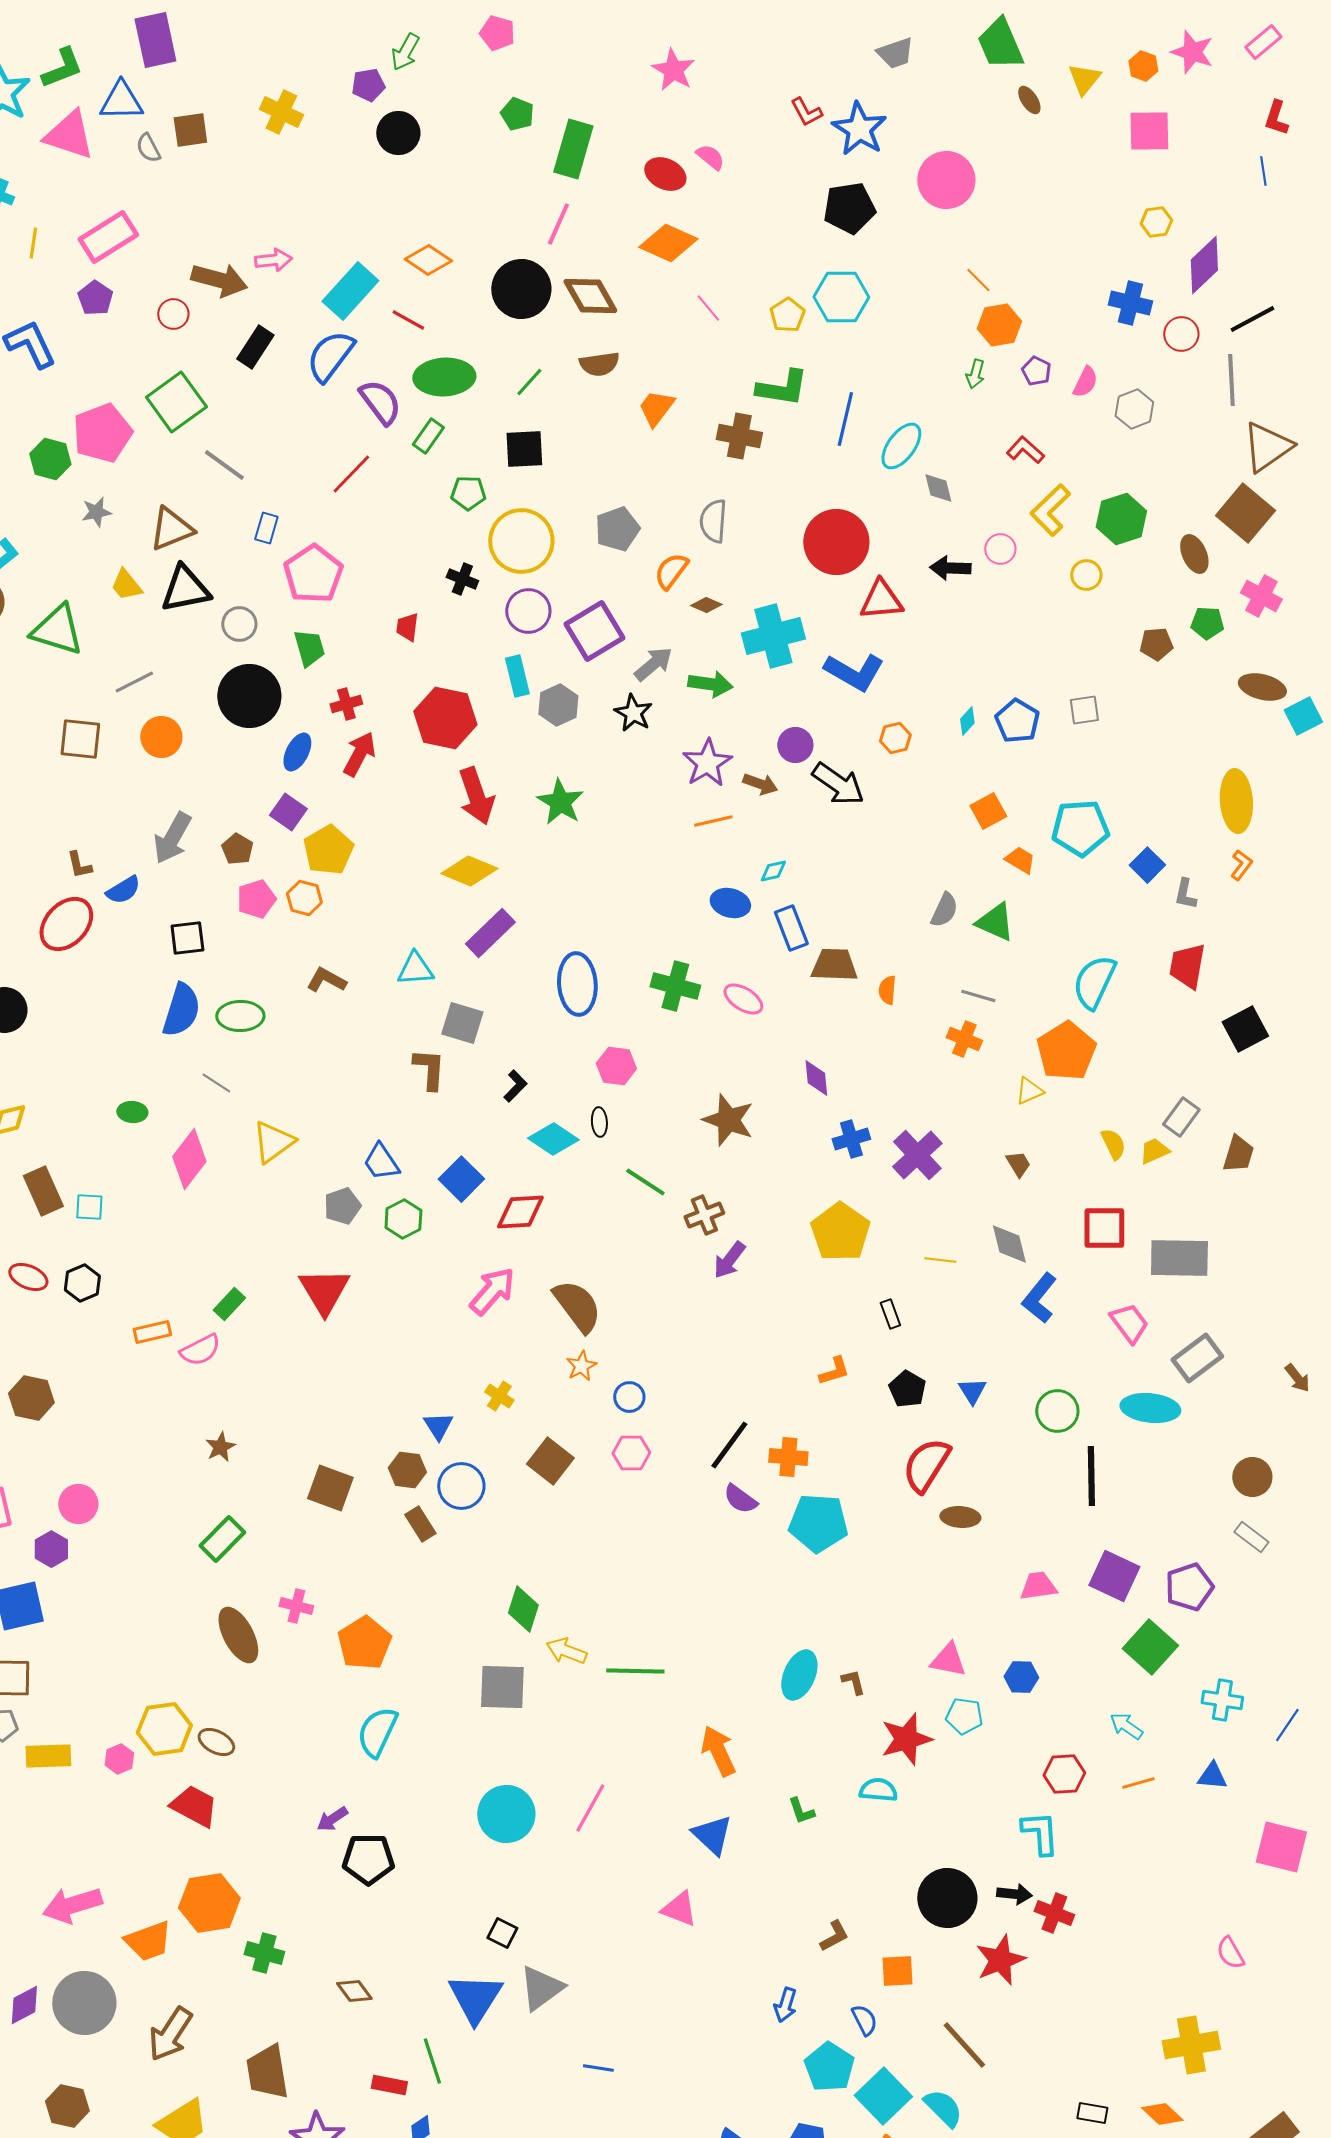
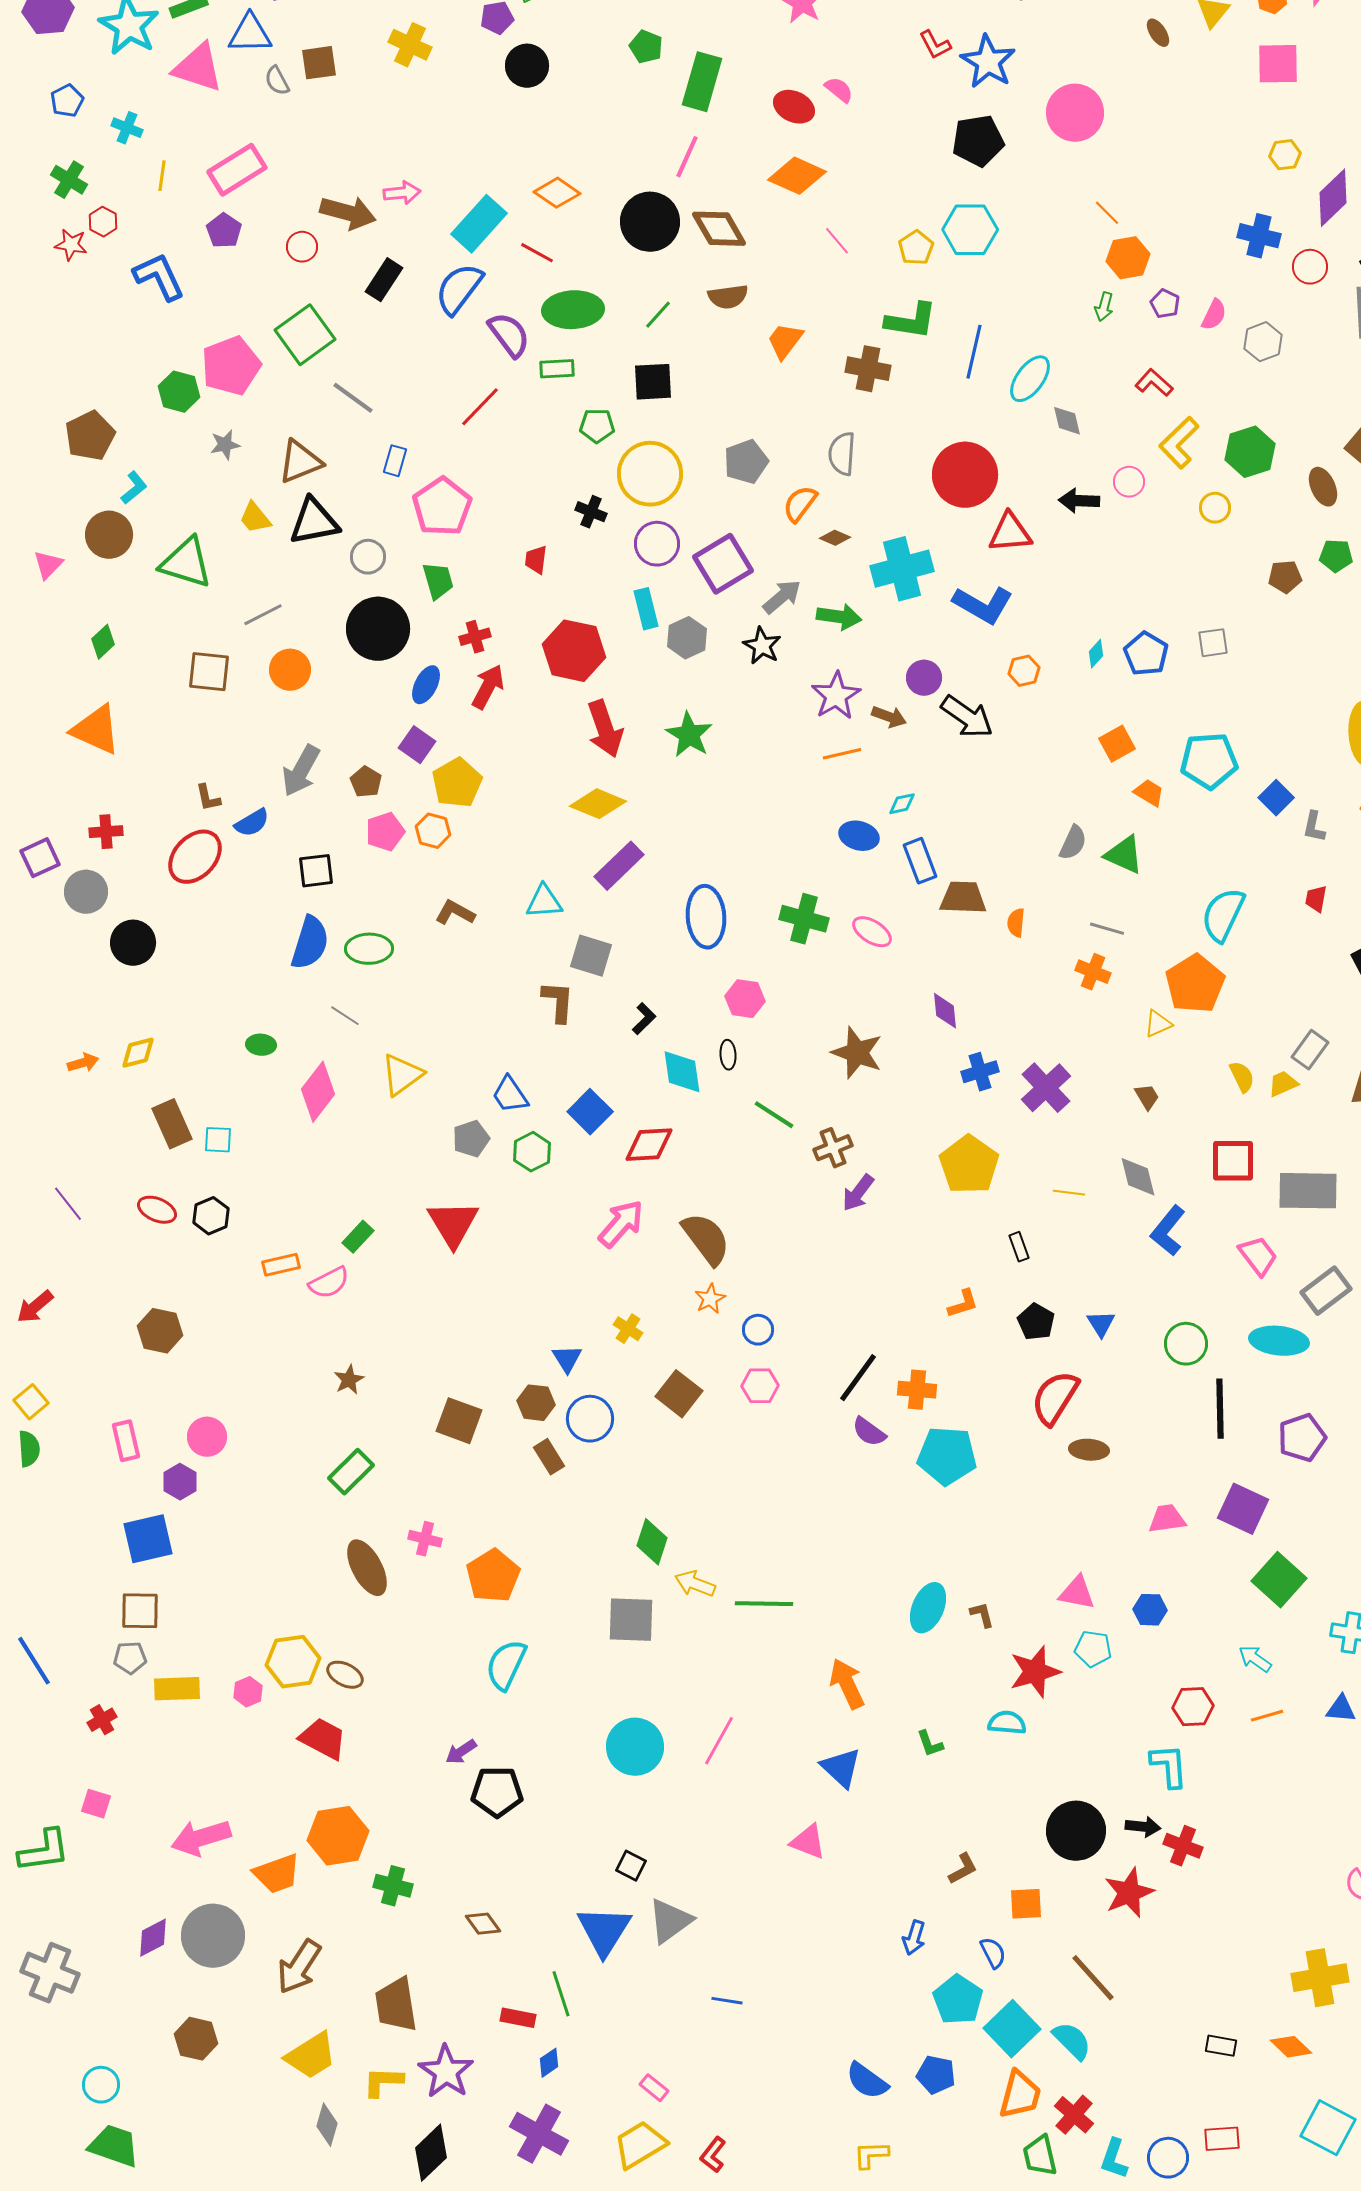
green rectangle: (428, 436) -> (557, 369), turned 52
red trapezoid: (1187, 966) -> (1316, 899), size x0.6
cyan diamond: (553, 1139) -> (682, 1072), turned 48
purple pentagon: (1189, 1587) -> (1302, 1438), moved

